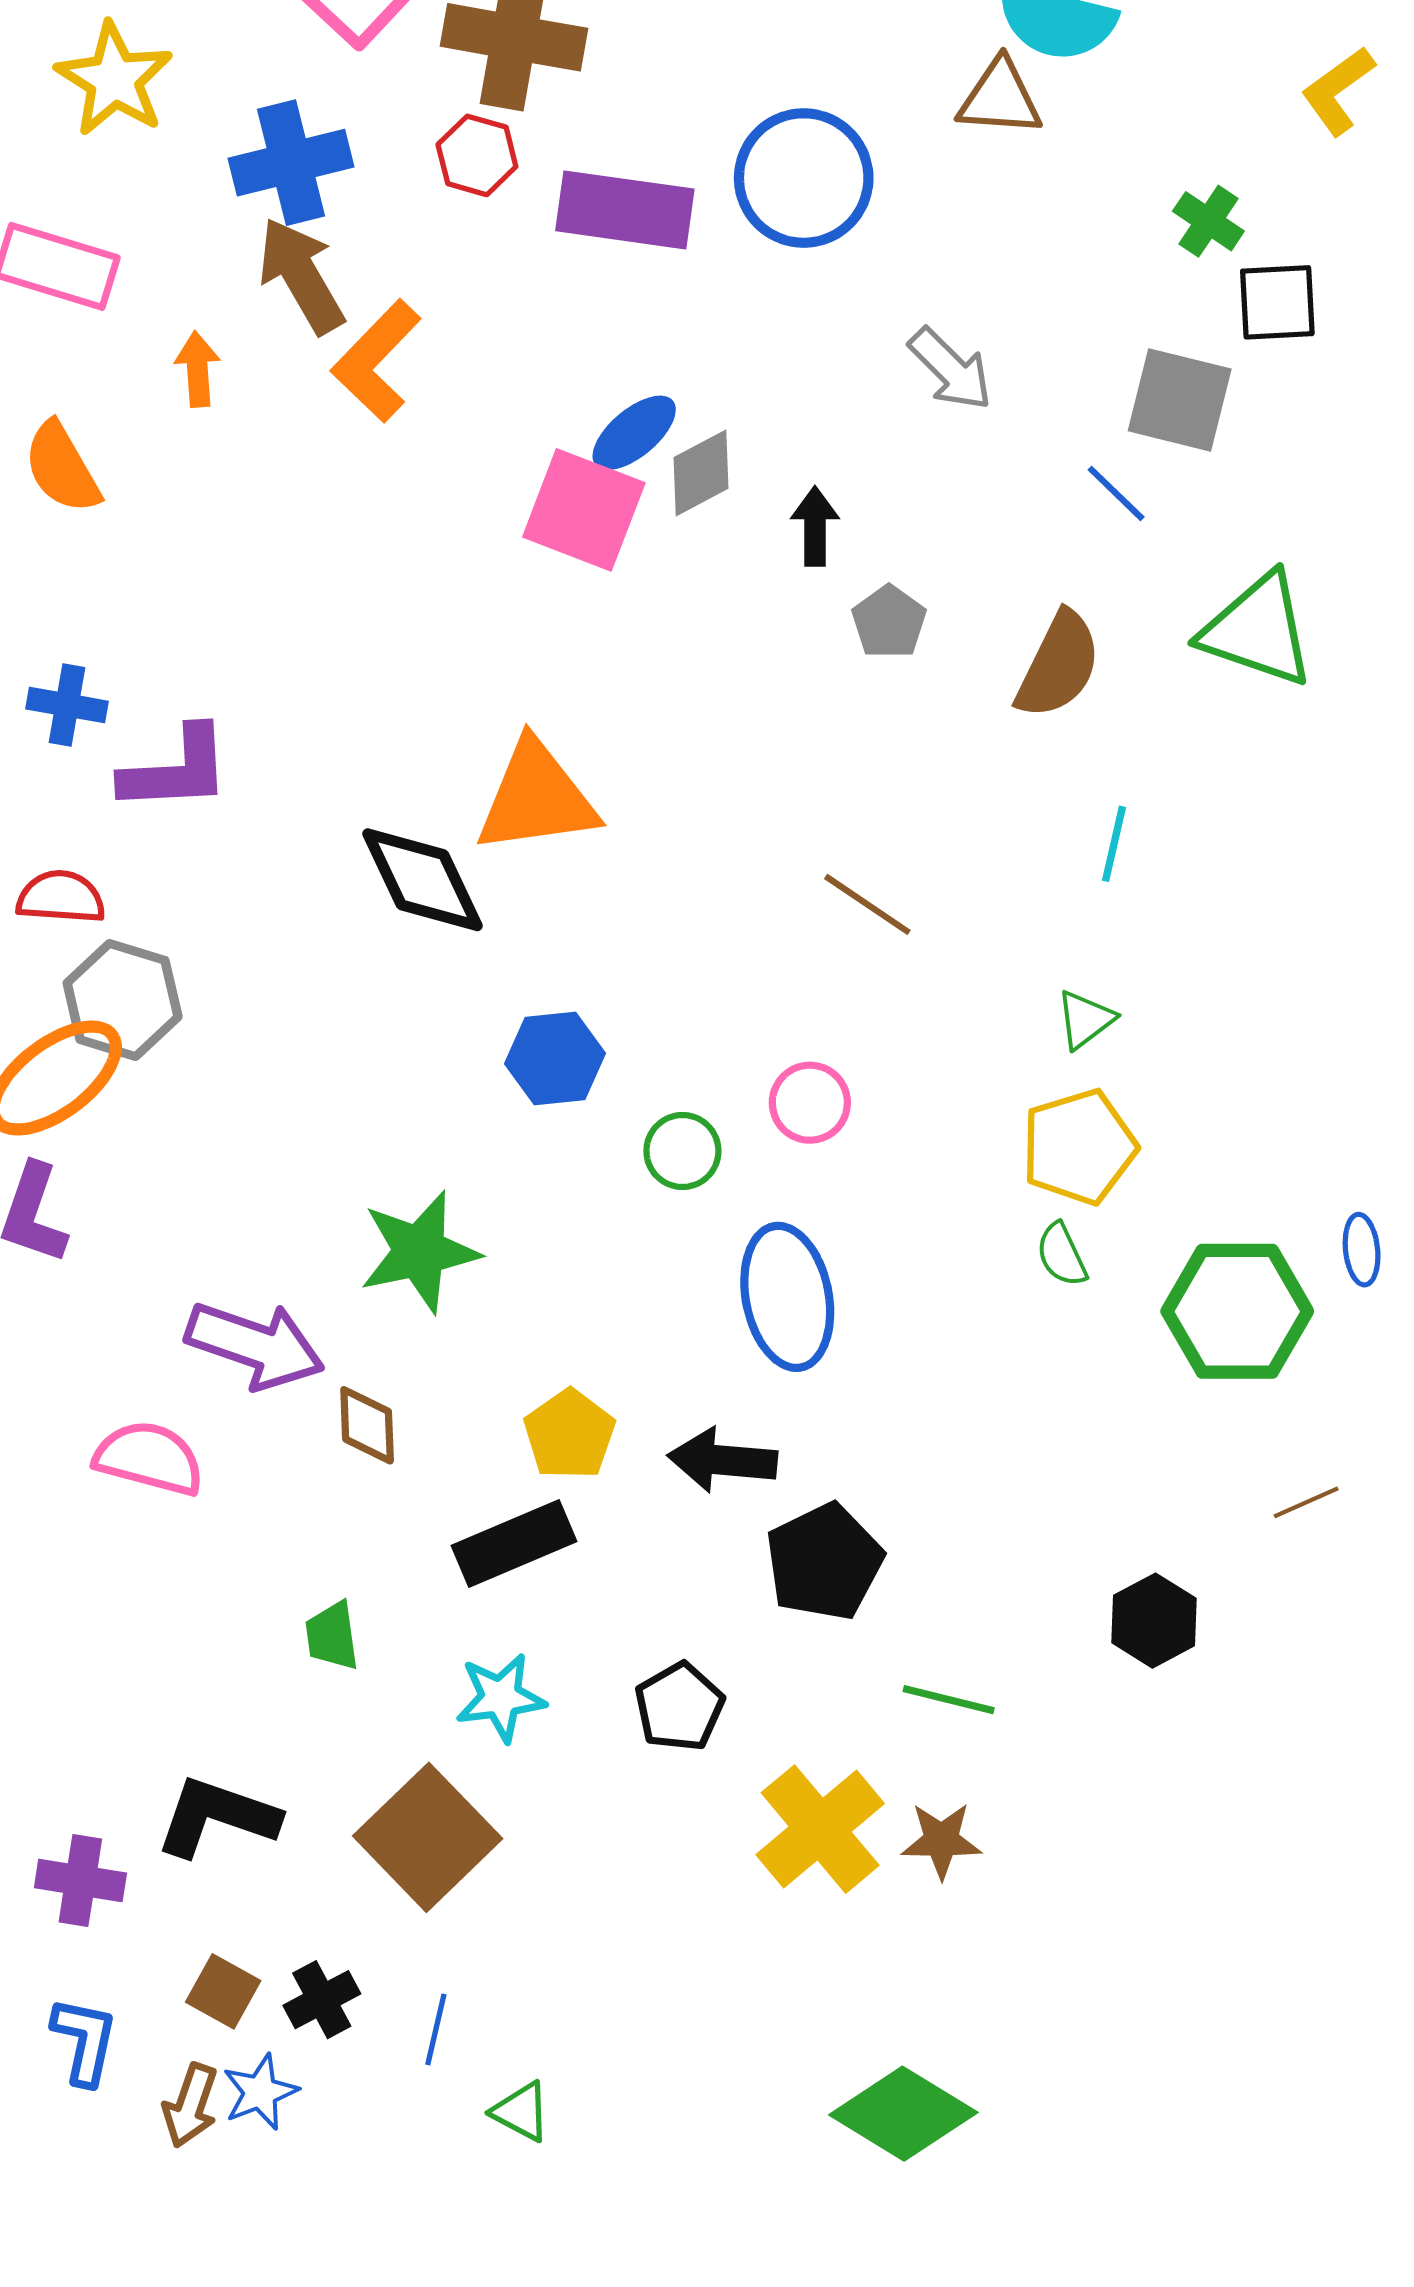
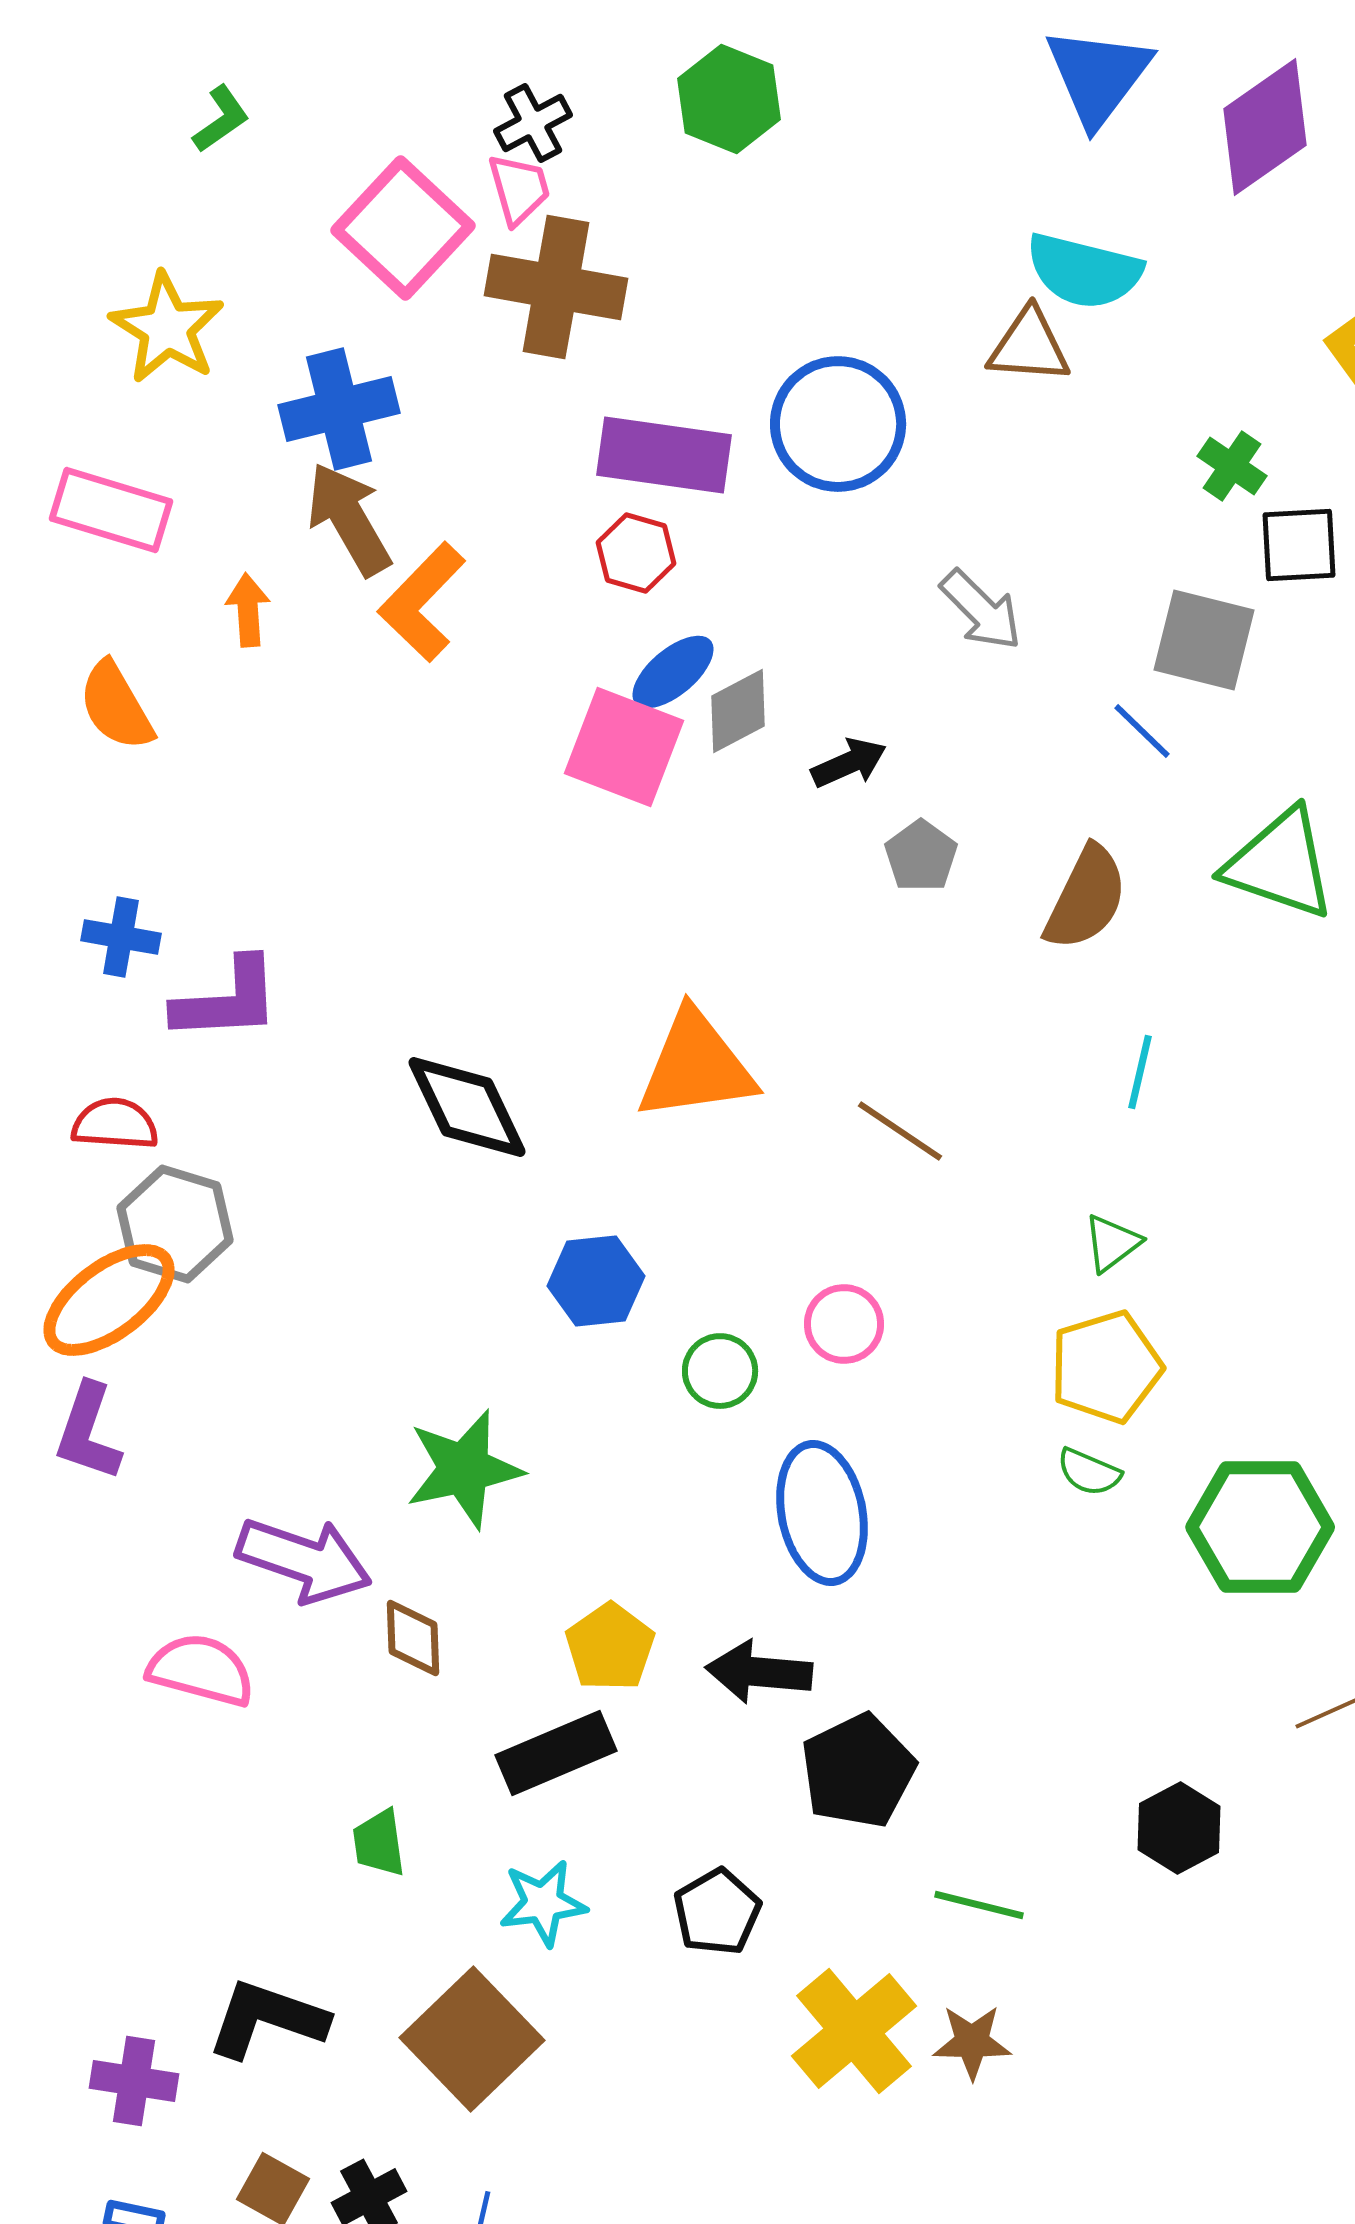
red hexagon: (477, 155) -> (636, 553), moved
black arrow: (815, 526) -> (849, 763), turned 66
orange triangle: (537, 798) -> (696, 1066), moved
green semicircle: (1062, 1255) -> (1089, 1472), turned -42

